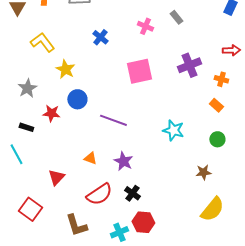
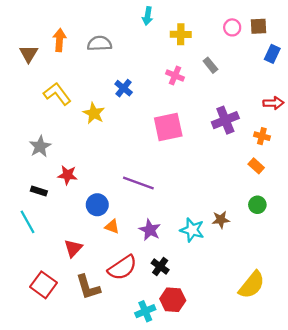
yellow star: (65, 69) -> (94, 113), moved
blue circle: (77, 99) -> (97, 205), moved
cyan star: (173, 130) -> (192, 230), moved
brown star: (203, 172) -> (221, 220), moved
brown L-shape: (76, 225) -> (88, 287), moved

